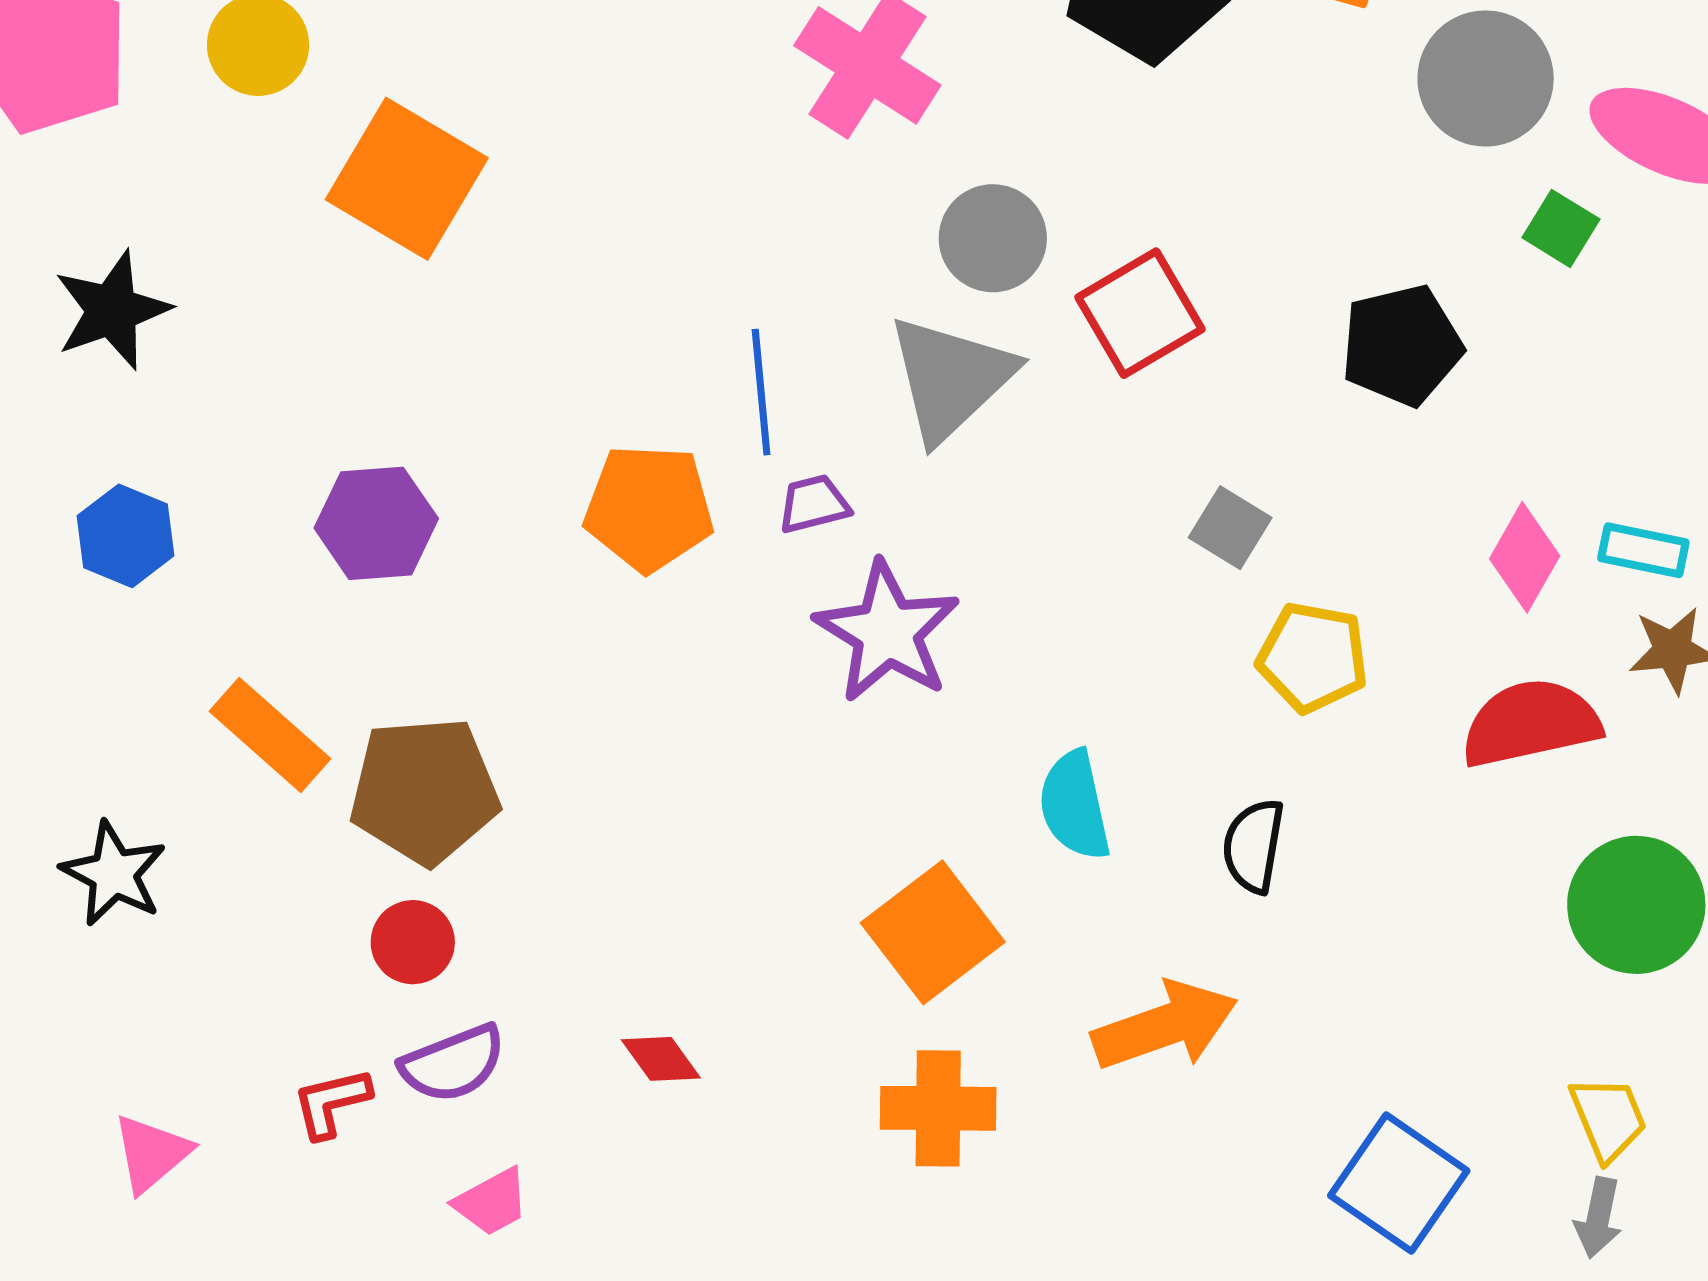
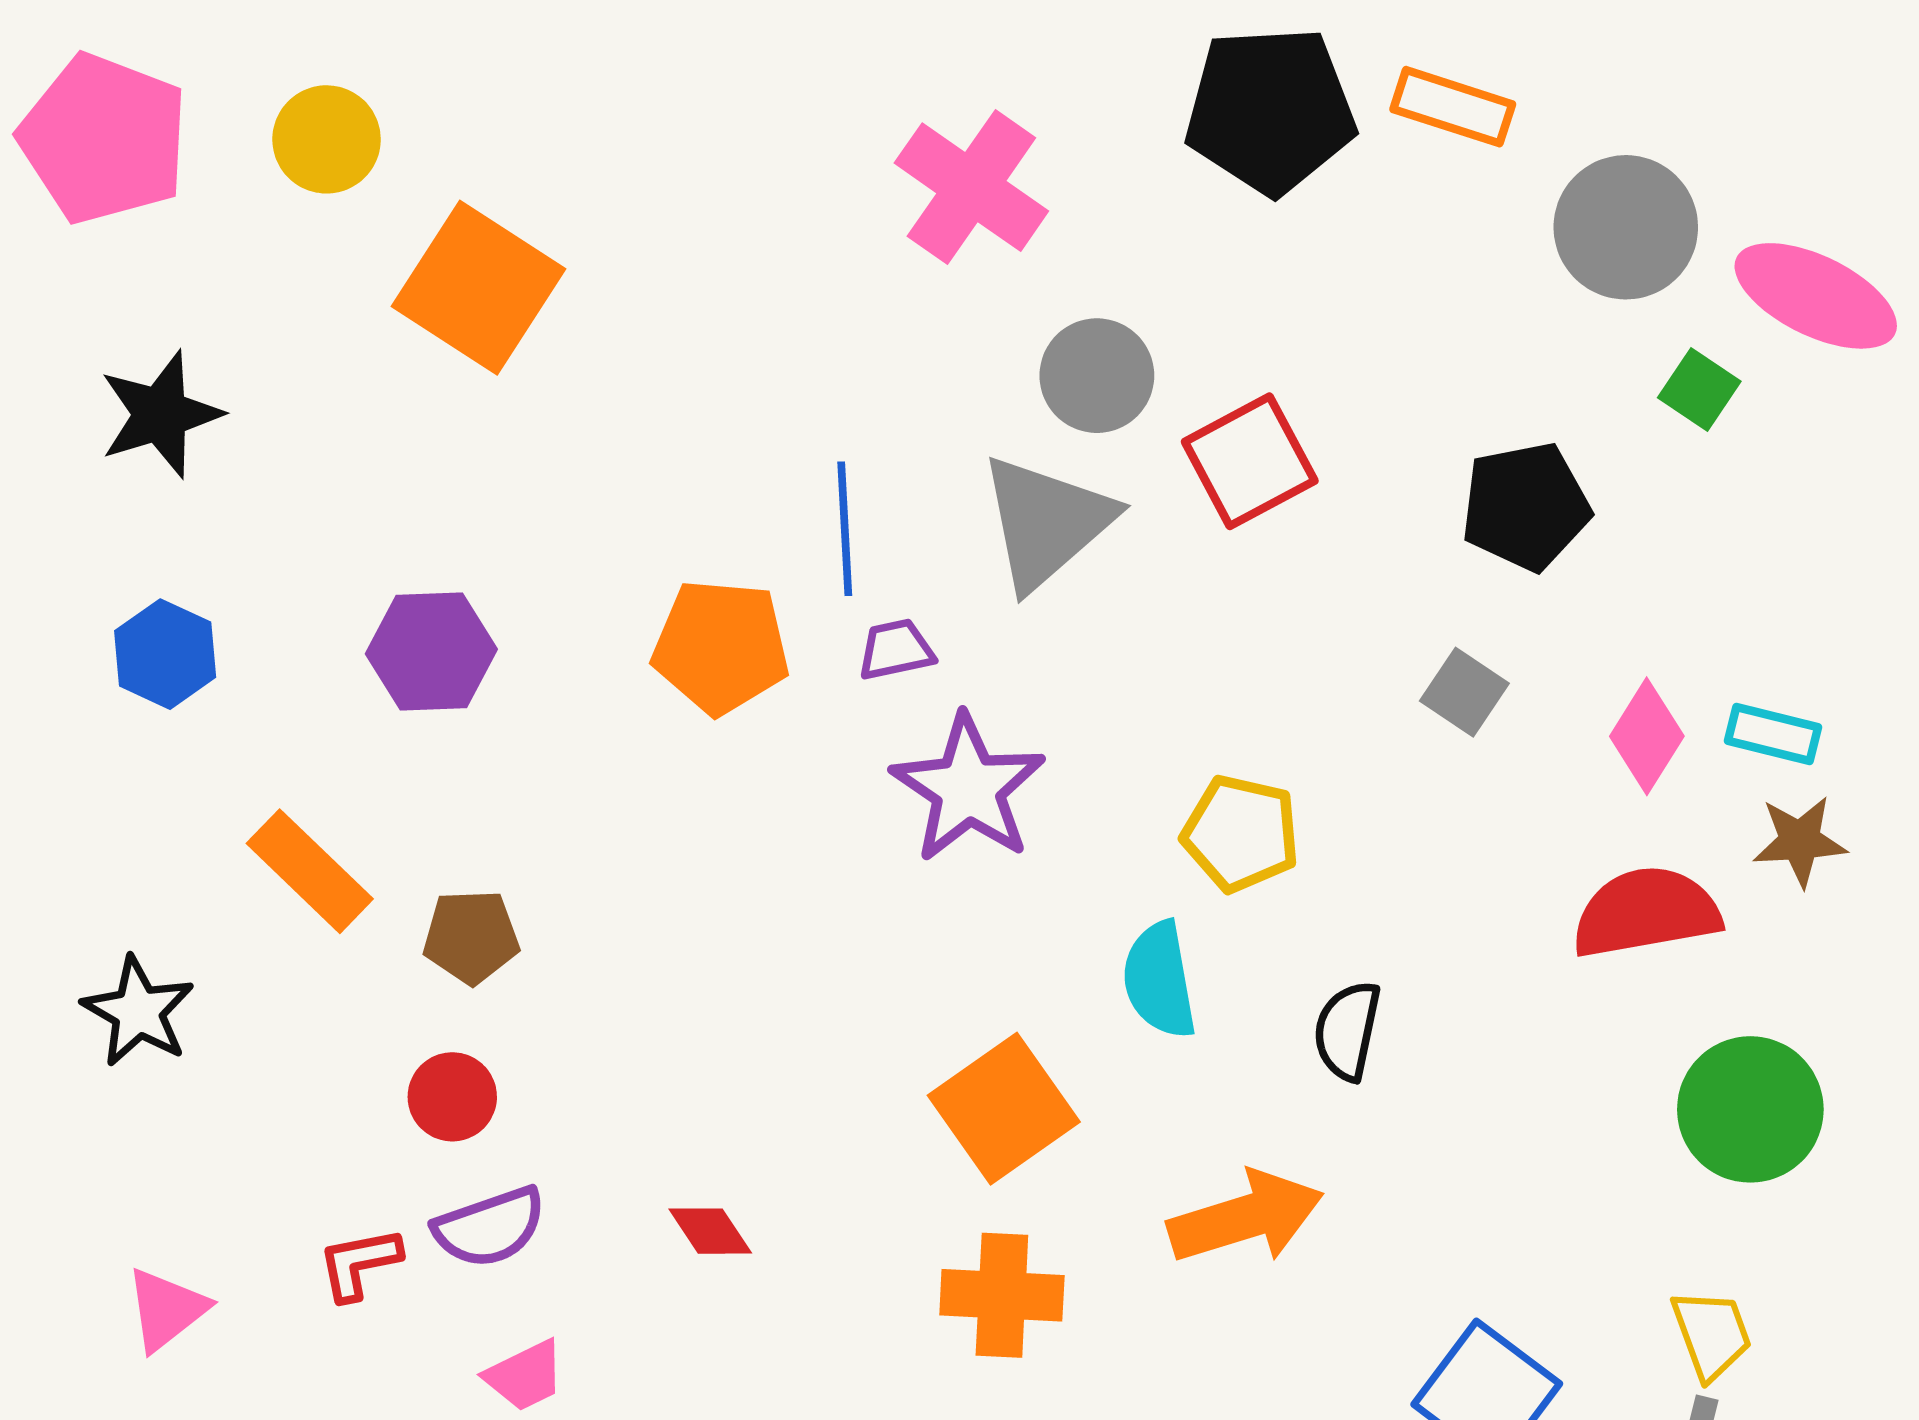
gray square: (1230, 528) -> (1464, 692), moved
yellow pentagon: (1313, 657) -> (1241, 834), moved
brown pentagon: (424, 791) -> (471, 937), size x0.6

